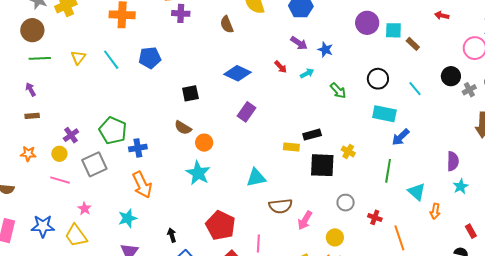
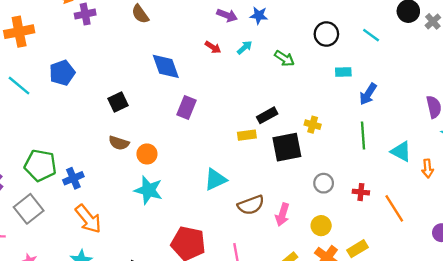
blue diamond: (237, 73) -> (166, 66), turned 60
cyan rectangle: (384, 114) -> (343, 72), size x0.6

